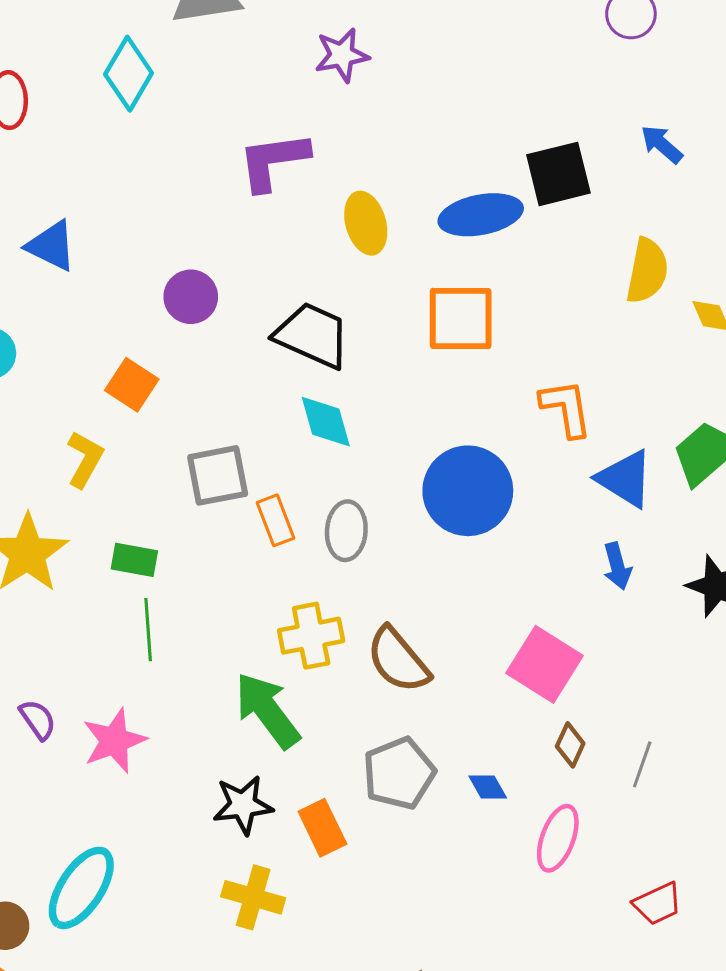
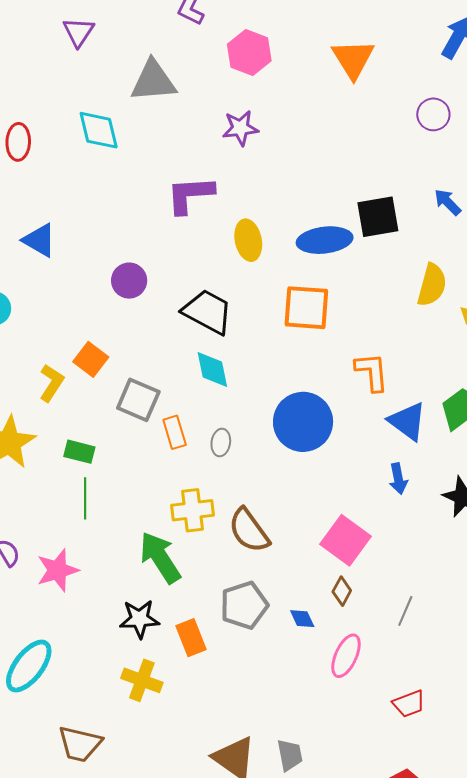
cyan diamond: (129, 74) -> (99, 130), turned -48
orange square: (132, 385) -> (91, 359), moved
gray square: (218, 475) -> (138, 400), turned 30
gray ellipse: (346, 531) -> (221, 443), size x0.7
brown diamond: (570, 745) -> (342, 591), moved

